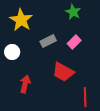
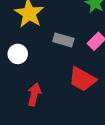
gray rectangle: (48, 41) -> (63, 40), turned 42

